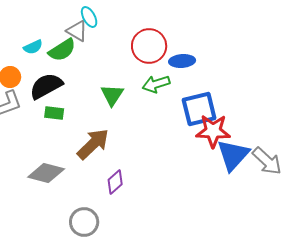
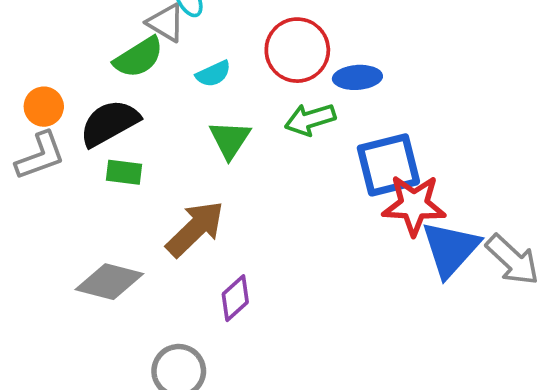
cyan semicircle: (33, 47) -> (213, 74), moved

